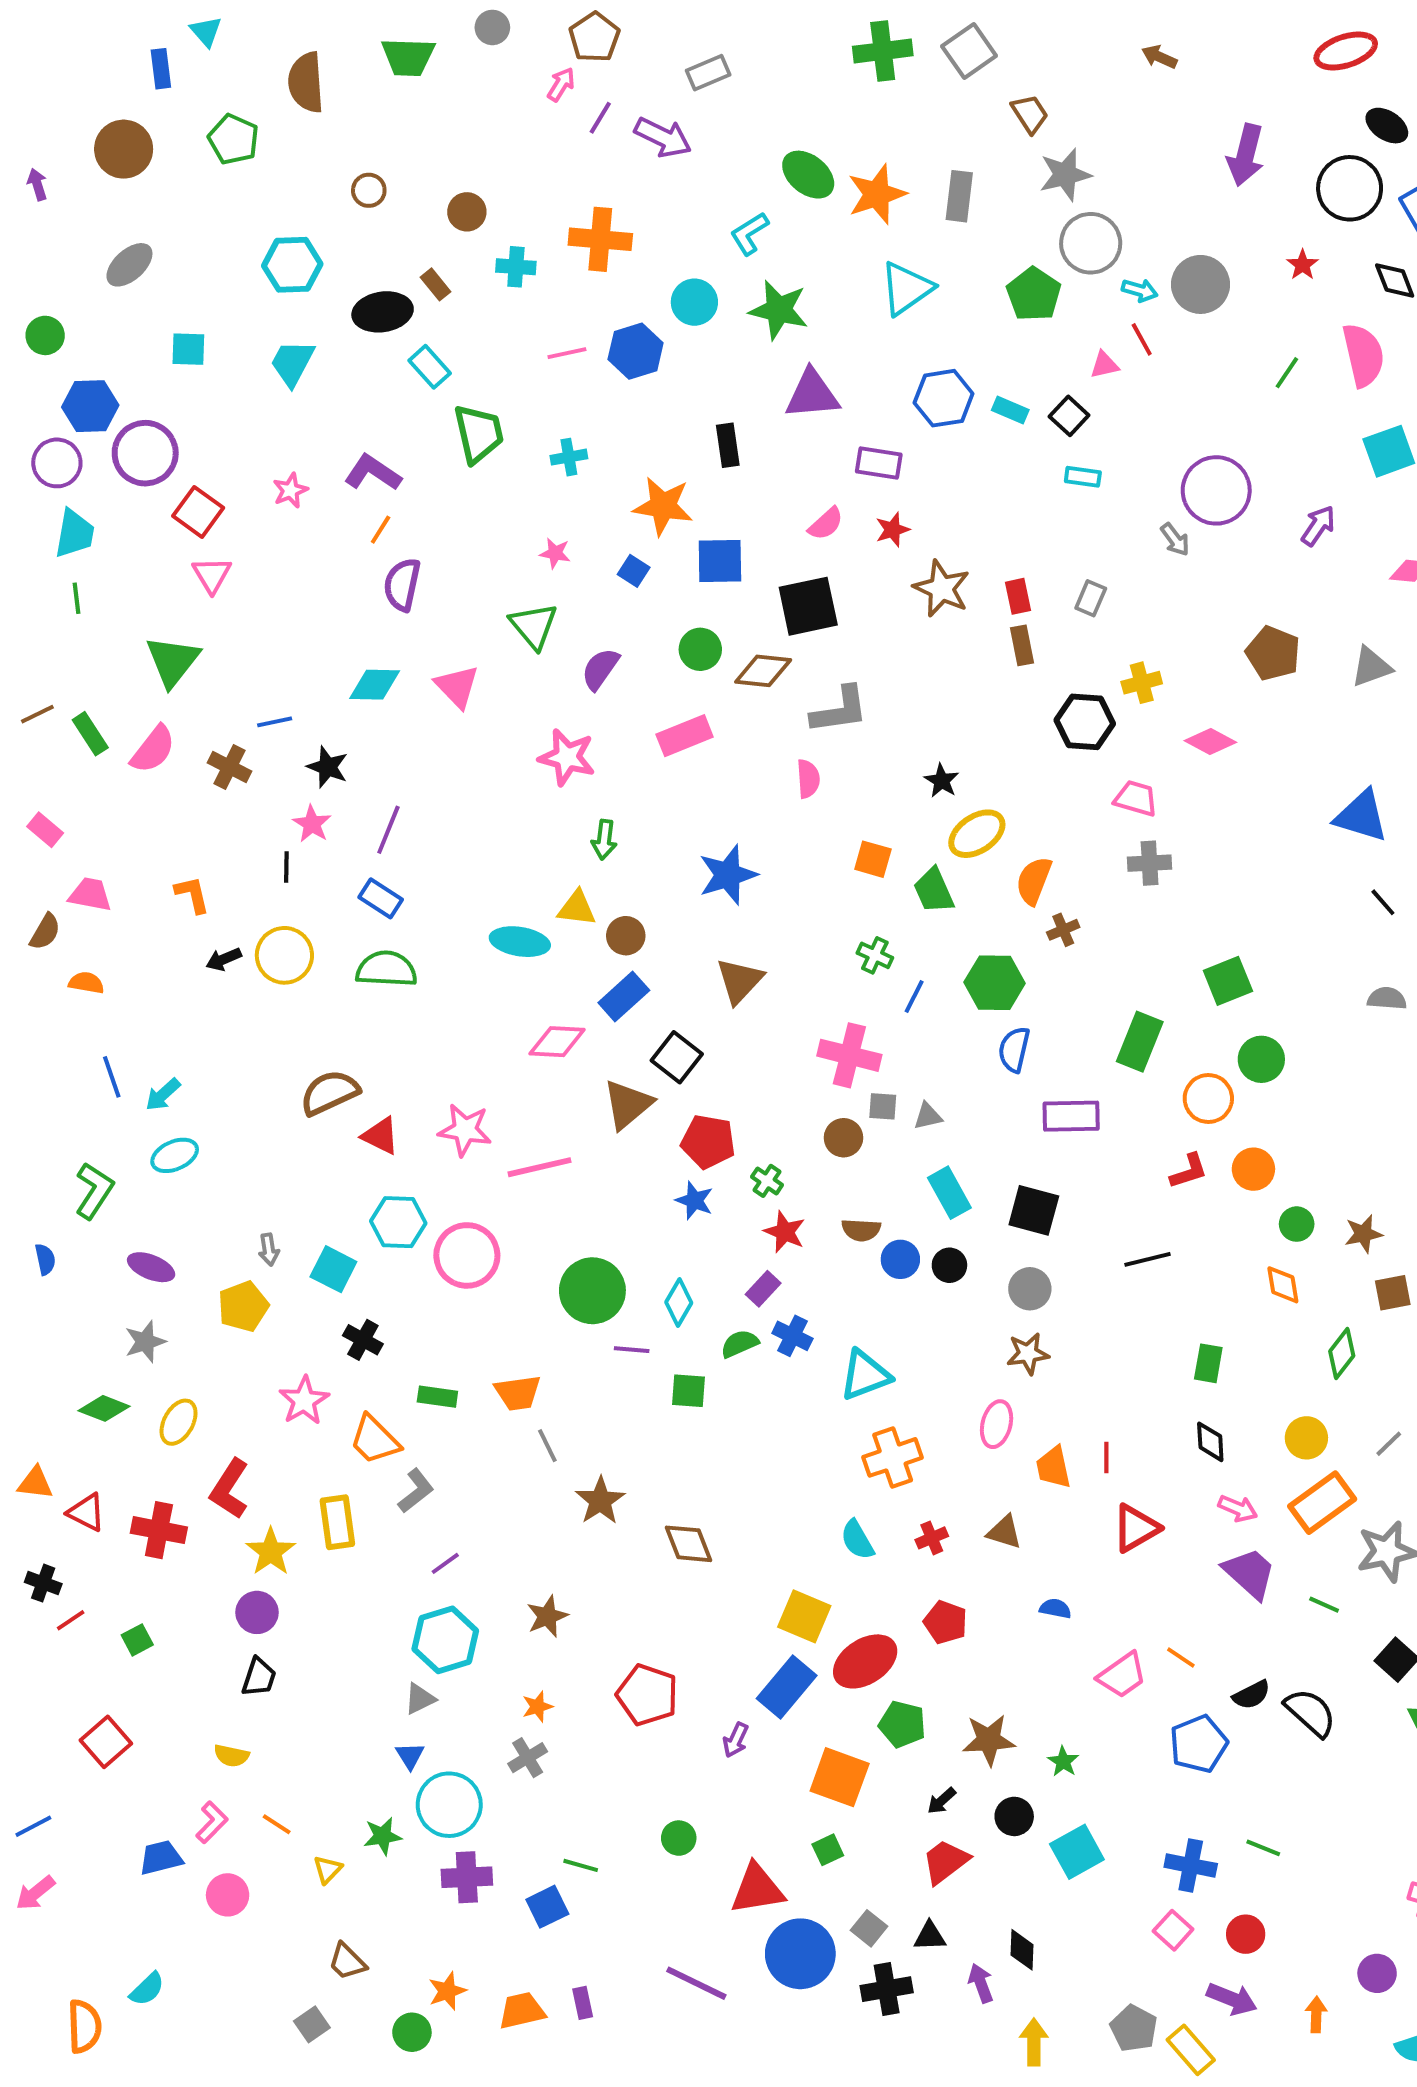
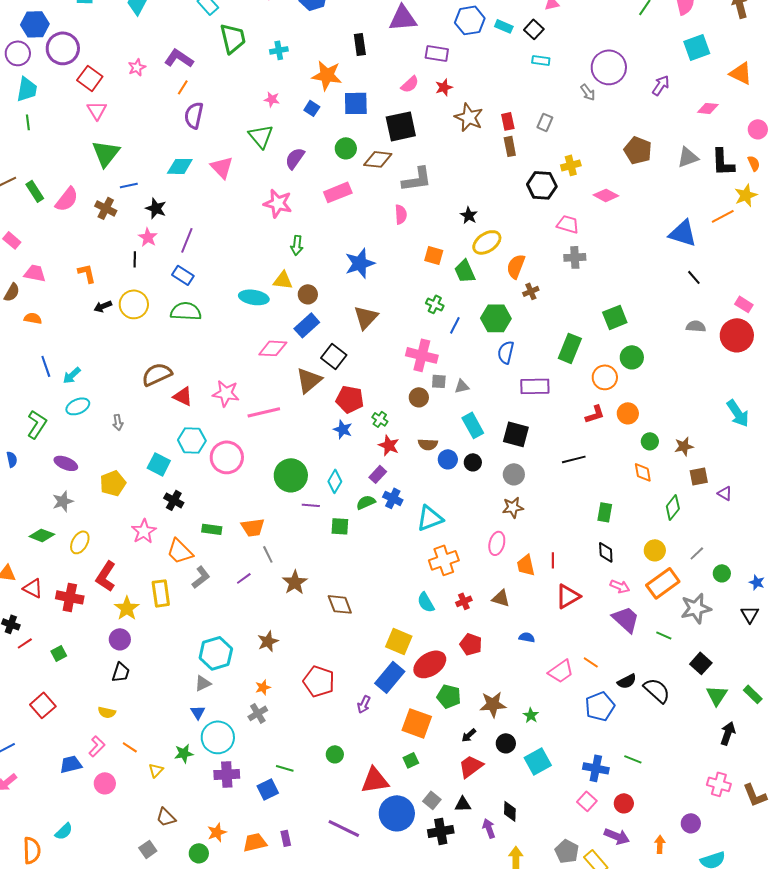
green triangle: (173, 661) -> (106, 153), moved
gray arrow: (269, 1250) -> (118, 422), moved
purple line: (445, 1563) -> (244, 578), moved

